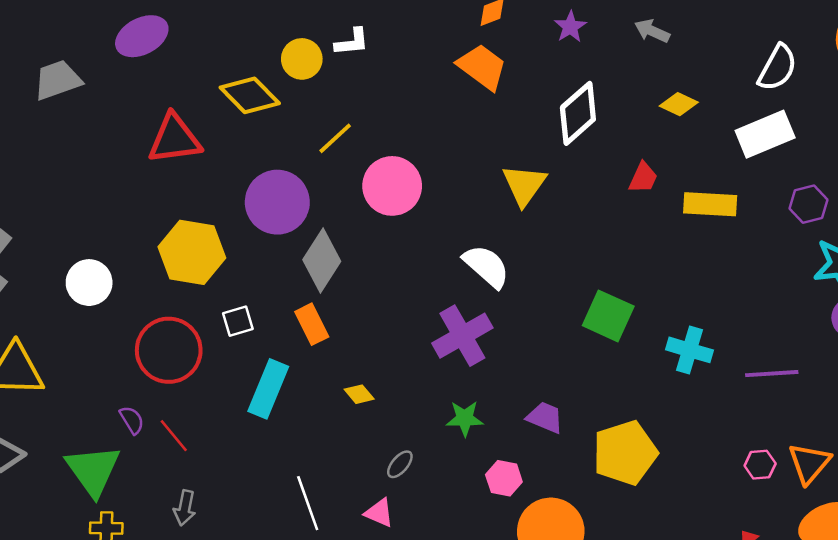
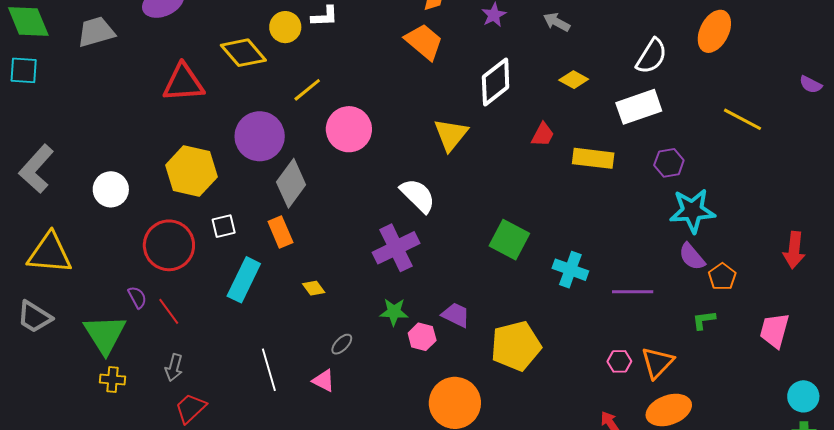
pink hexagon: (504, 478) -> (422, 337), moved

